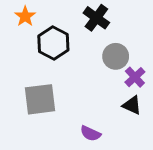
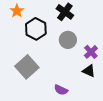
gray circle: (116, 56) -> (68, 40), moved
gray square: (40, 99) -> (27, 67), turned -35

